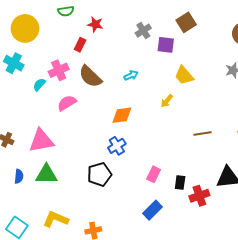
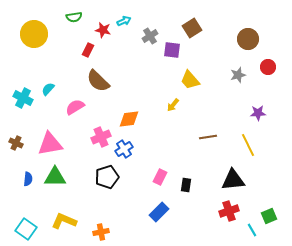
cyan cross: (14, 63) -> (23, 98), moved
pink cross: (59, 70) -> (101, 137), moved
cyan arrow: (131, 75) -> (124, 21), moved
red cross: (199, 196) -> (229, 211), moved

